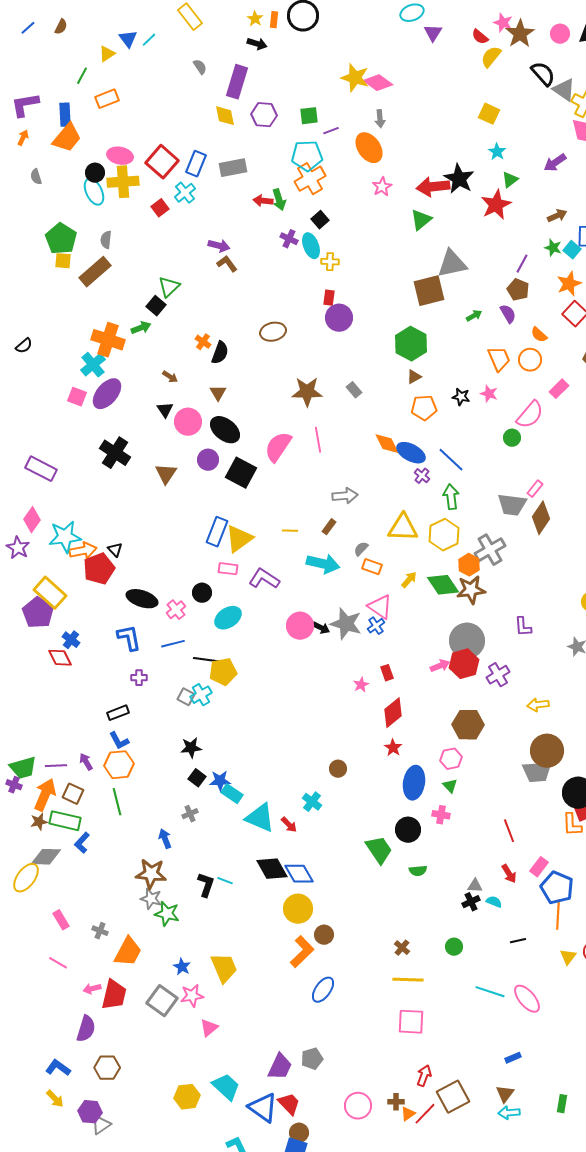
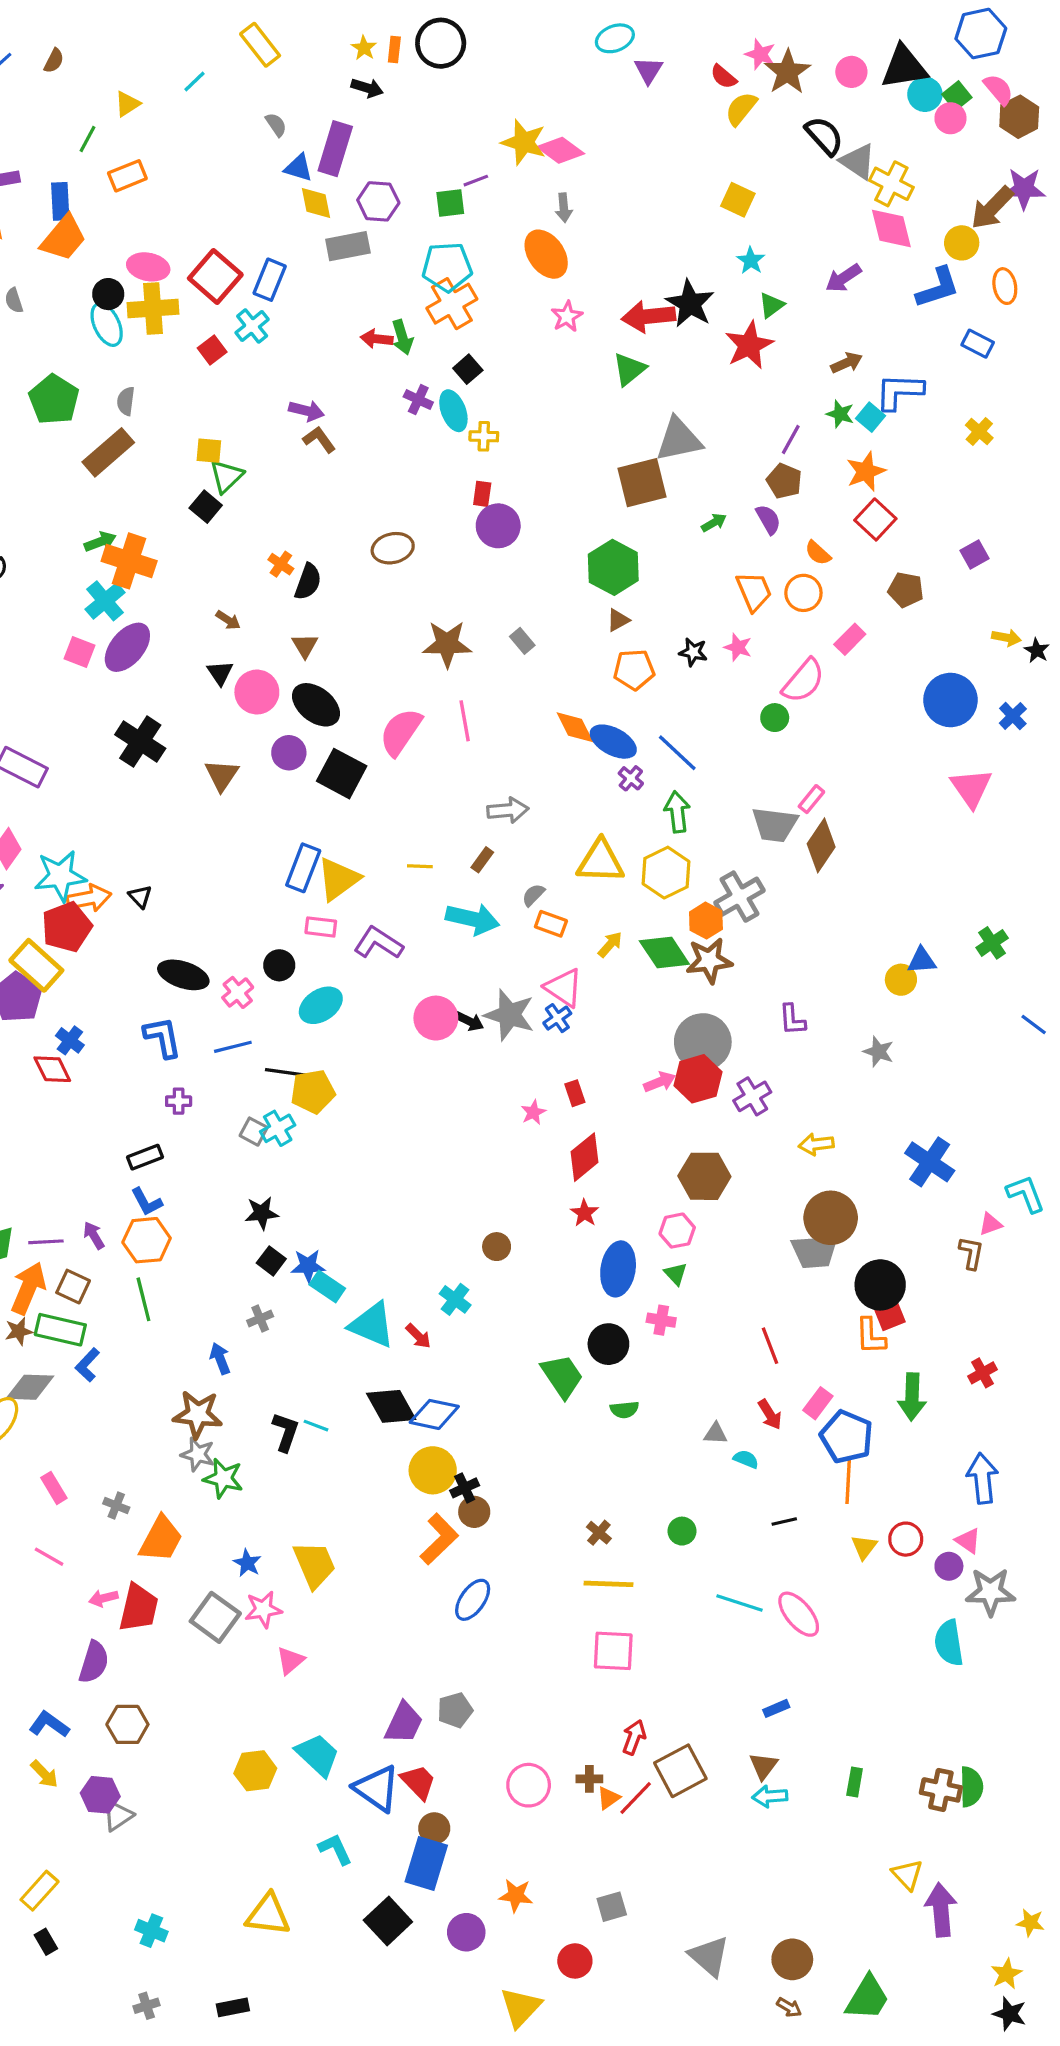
blue triangle: (128, 39) -> (298, 168), moved, turned -36
purple line: (331, 131) -> (476, 181), moved
gray rectangle: (233, 168) -> (348, 246), moved
yellow square: (63, 261) -> (209, 451), moved
green arrow: (141, 328) -> (100, 542), moved
red pentagon: (99, 569) -> (67, 927), moved
blue diamond: (299, 874) -> (434, 1414), turned -48
black cross: (471, 902) -> (465, 1488), moved

